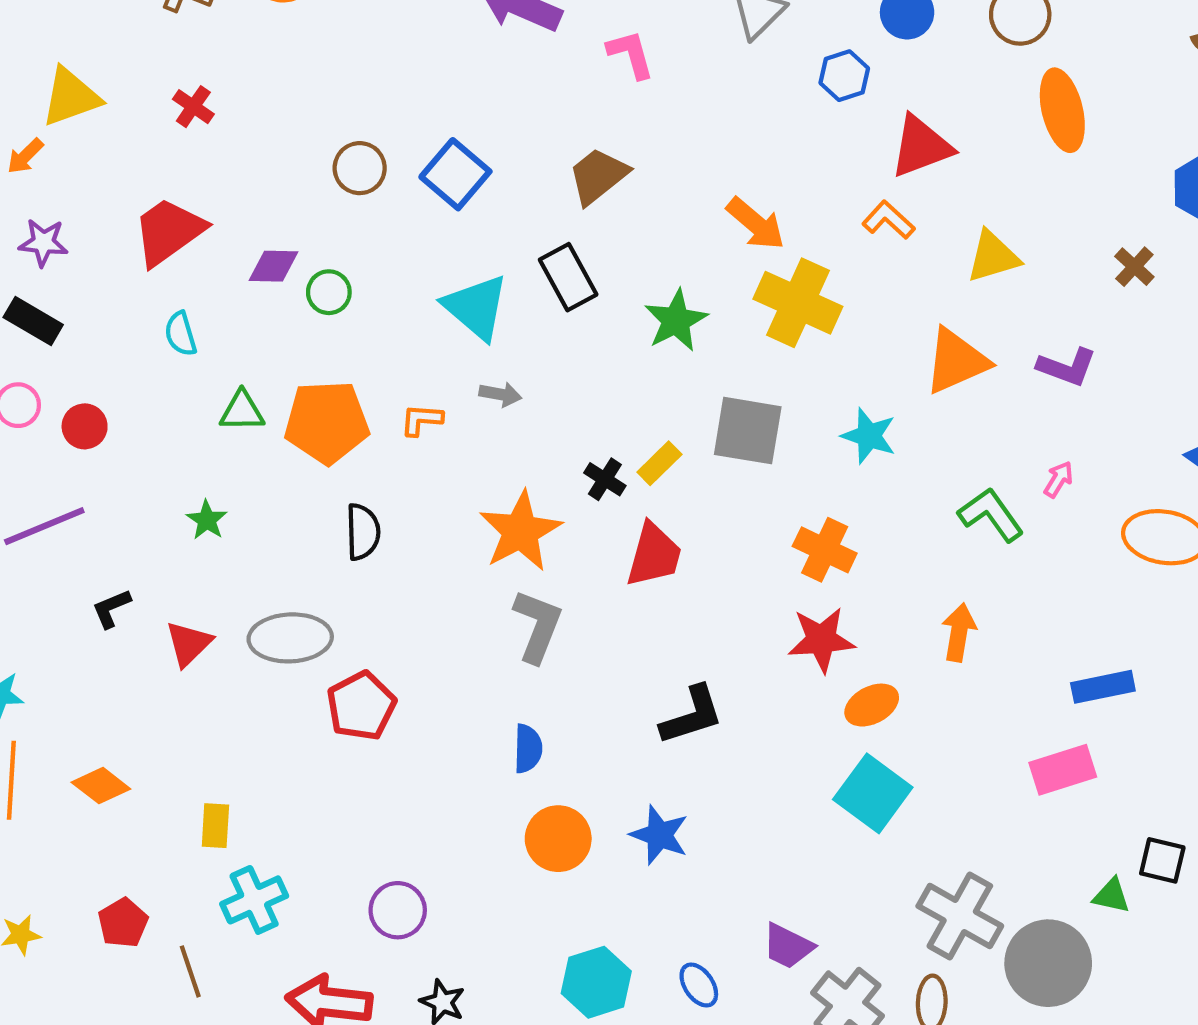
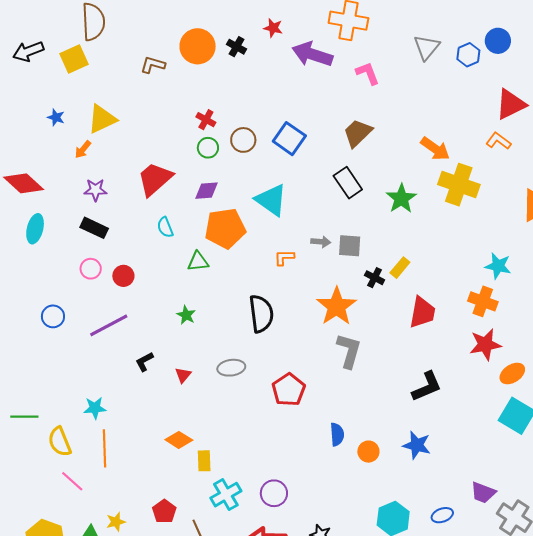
blue hexagon: (844, 76) -> (468, 55), moved
red cross: (193, 107) -> (206, 120), moved
green circle: (329, 292) -> (208, 148), moved
cyan triangle: (476, 307) -> (271, 200), moved
orange pentagon: (327, 422) -> (225, 228), moved
gray square: (748, 431) -> (350, 246), moved, size x0.7
cyan star: (869, 436) -> (498, 266), moved
black semicircle: (363, 532) -> (261, 314), size x1.4
red trapezoid: (654, 555) -> (422, 312), moved
gray ellipse: (290, 638) -> (231, 368), size x0.7
red triangle: (189, 644) -> (183, 375), size x0.7
red pentagon: (361, 706) -> (289, 390), moved
blue semicircle: (528, 749) -> (337, 434), moved
orange diamond: (101, 786) -> (179, 440), moved
orange circle: (558, 839) -> (368, 452), size x0.7
purple circle: (398, 910) -> (274, 493), moved
blue ellipse: (699, 985) -> (442, 515), turned -70

